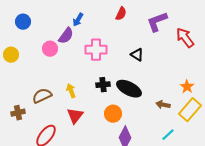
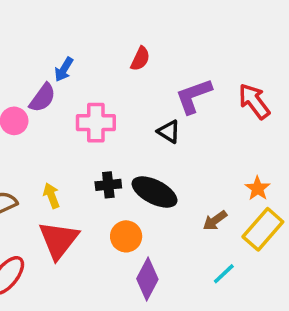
purple L-shape: (157, 22) -> (194, 96), moved
brown arrow: (163, 105) -> (215, 220), turned -48
red triangle: (75, 116) -> (59, 240), size x1.4

